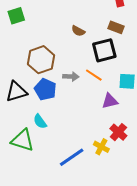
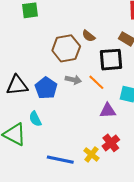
brown hexagon: (41, 60) -> (66, 48), moved
blue line: (72, 157) -> (60, 160), turned 36

